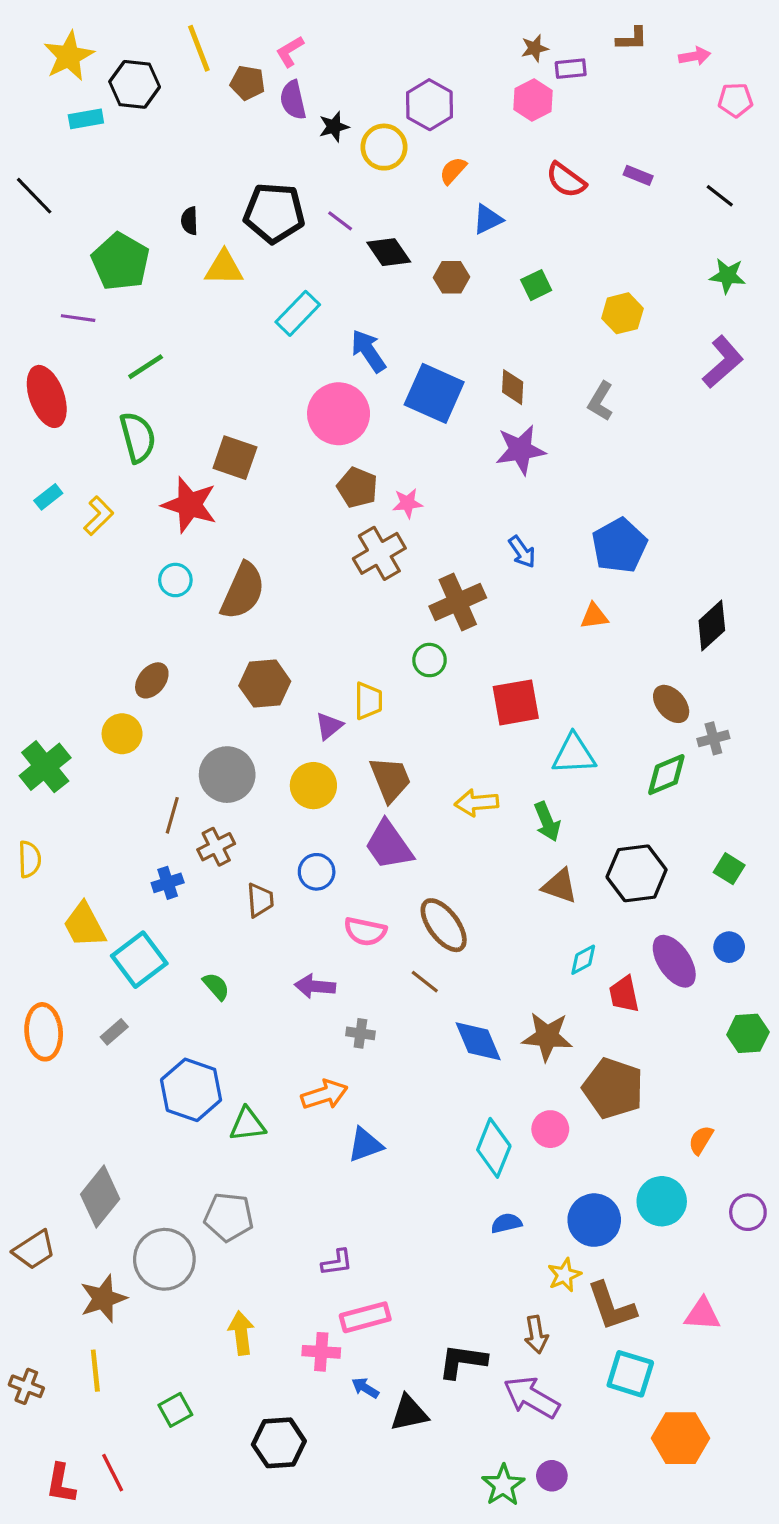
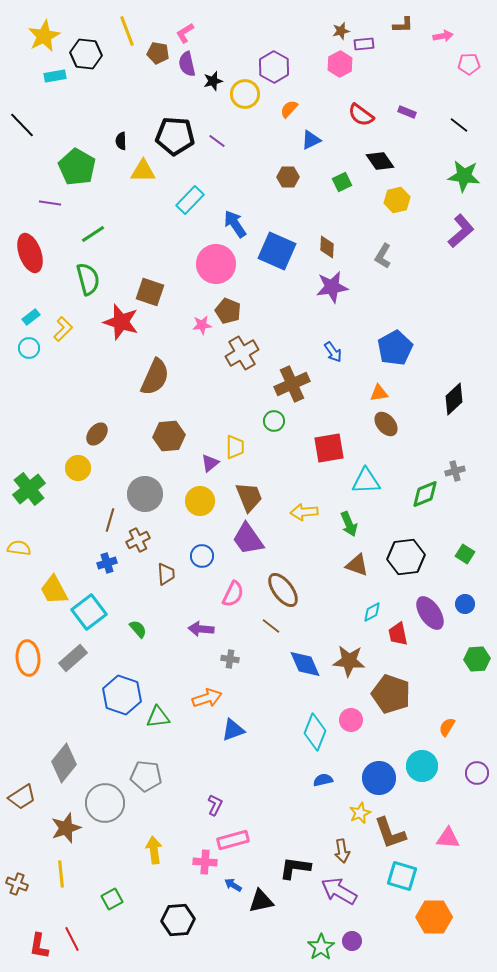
black diamond: (389, 252) -> (380, 161), moved
green star: (728, 276) -> (464, 176), size x1.4
pink star: (408, 503) -> (202, 325), moved
cyan circle: (175, 580) -> (29, 348), moved
brown ellipse: (671, 704) -> (386, 424), moved
yellow semicircle: (29, 859) -> (19, 548), turned -80
pink semicircle: (365, 931) -> (233, 594), turned -76
gray rectangle: (114, 1032) -> (73, 658), size x1.6
purple L-shape: (337, 1262) -> (215, 805), turned -55

